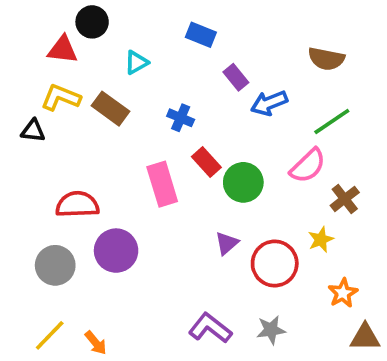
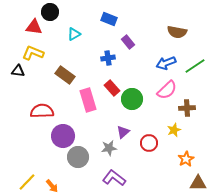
blue arrow: (269, 103) -> (166, 63), moved
brown rectangle: (111, 109) -> (65, 75), moved
blue cross: (181, 118) -> (108, 58), moved, turned -32
green line: (332, 121) -> (195, 66), moved
brown cross: (345, 199) -> (187, 108), turned 35
red circle: (275, 263) -> (149, 143), size x0.7
gray circle: (55, 265) -> (78, 157), moved
gray star: (271, 330) -> (109, 148), moved

